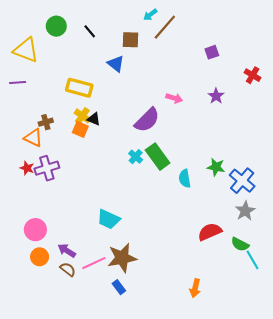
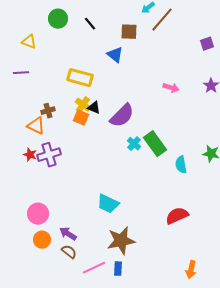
yellow triangle: (26, 50) -> (29, 42), size x0.6
purple semicircle: (147, 120) -> (122, 116), moved
red semicircle: (210, 232) -> (177, 216), moved
pink line: (94, 263) -> (94, 268), moved
blue rectangle: (119, 287) -> (118, 269), turned 40

